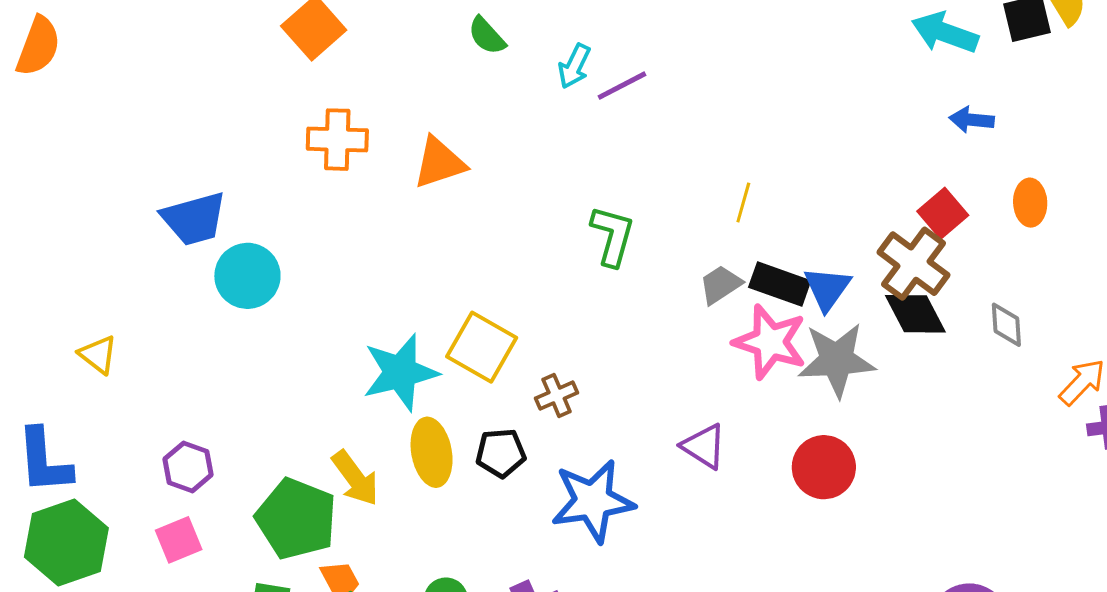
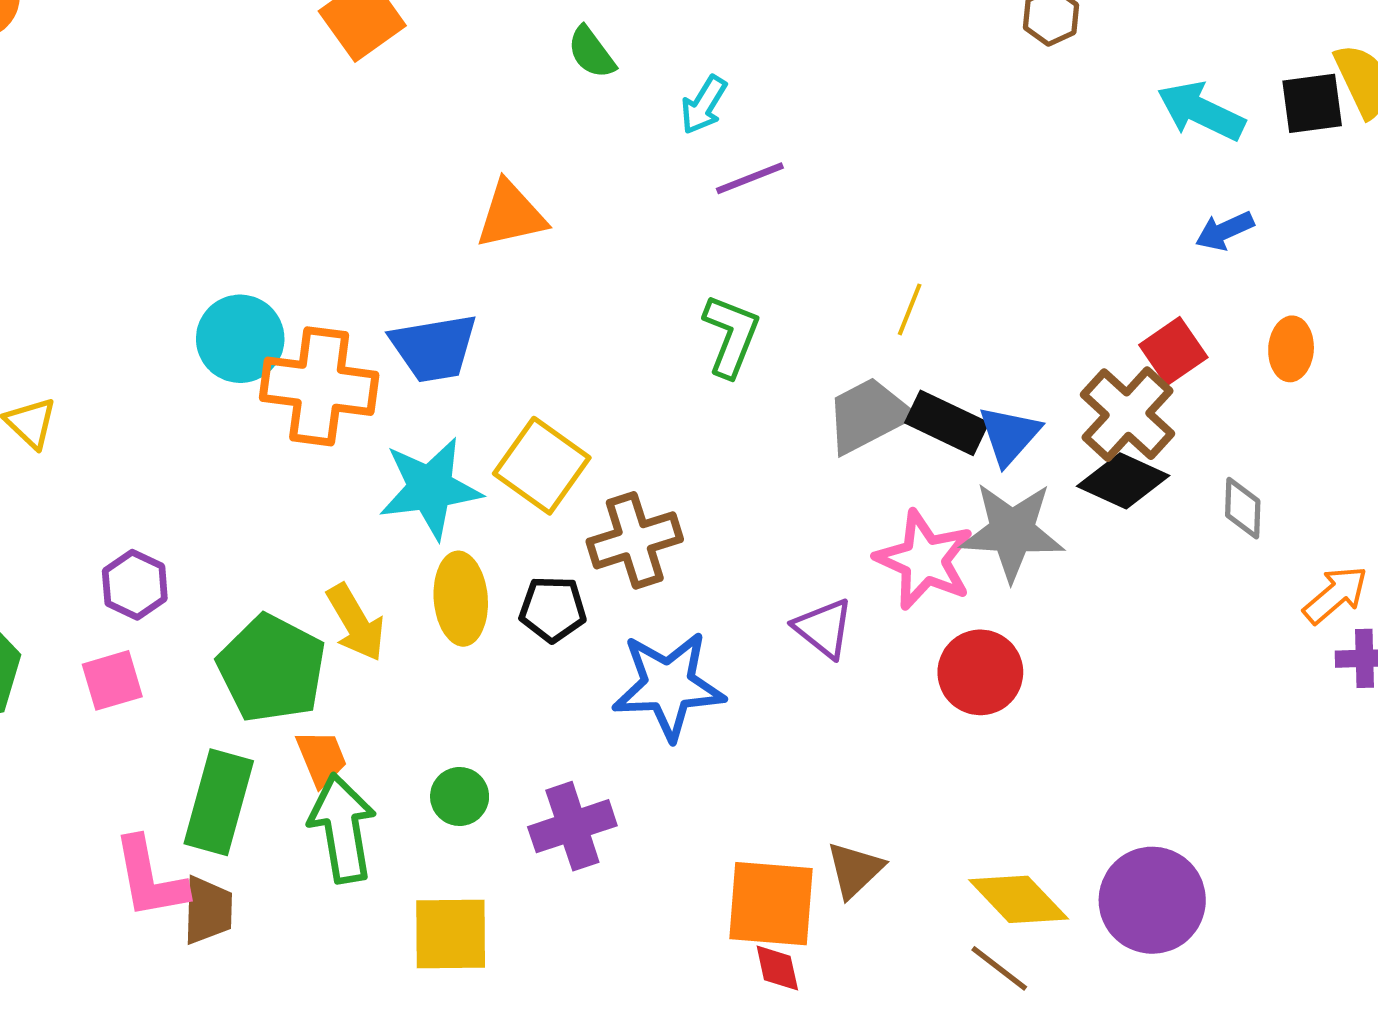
purple line: (622, 86) -> (750, 178), moved
blue arrow: (972, 120) -> (1225, 231), turned -36
orange cross: (337, 140) -> (319, 386), moved, size x1.4
blue trapezoid: (194, 219) -> (434, 348), moved
gray trapezoid: (721, 285) -> (868, 415), size x1.5
black diamond: (915, 314) -> (1123, 481), turned -44
pink star: (770, 342) -> (924, 560), moved
brown cross: (557, 395) -> (635, 540), size x1.6

